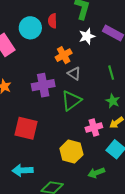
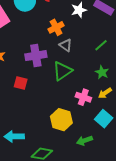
green line: (111, 73) -> (101, 45), turned 64
pink cross: (94, 127) -> (83, 97), turned 35
red square: (26, 128) -> (21, 83), moved, size x0.6

